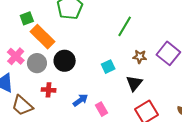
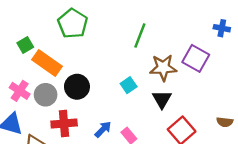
brown star: (140, 57) -> (163, 68), size x1.6
red cross: (49, 90) -> (64, 124), size x1.5

